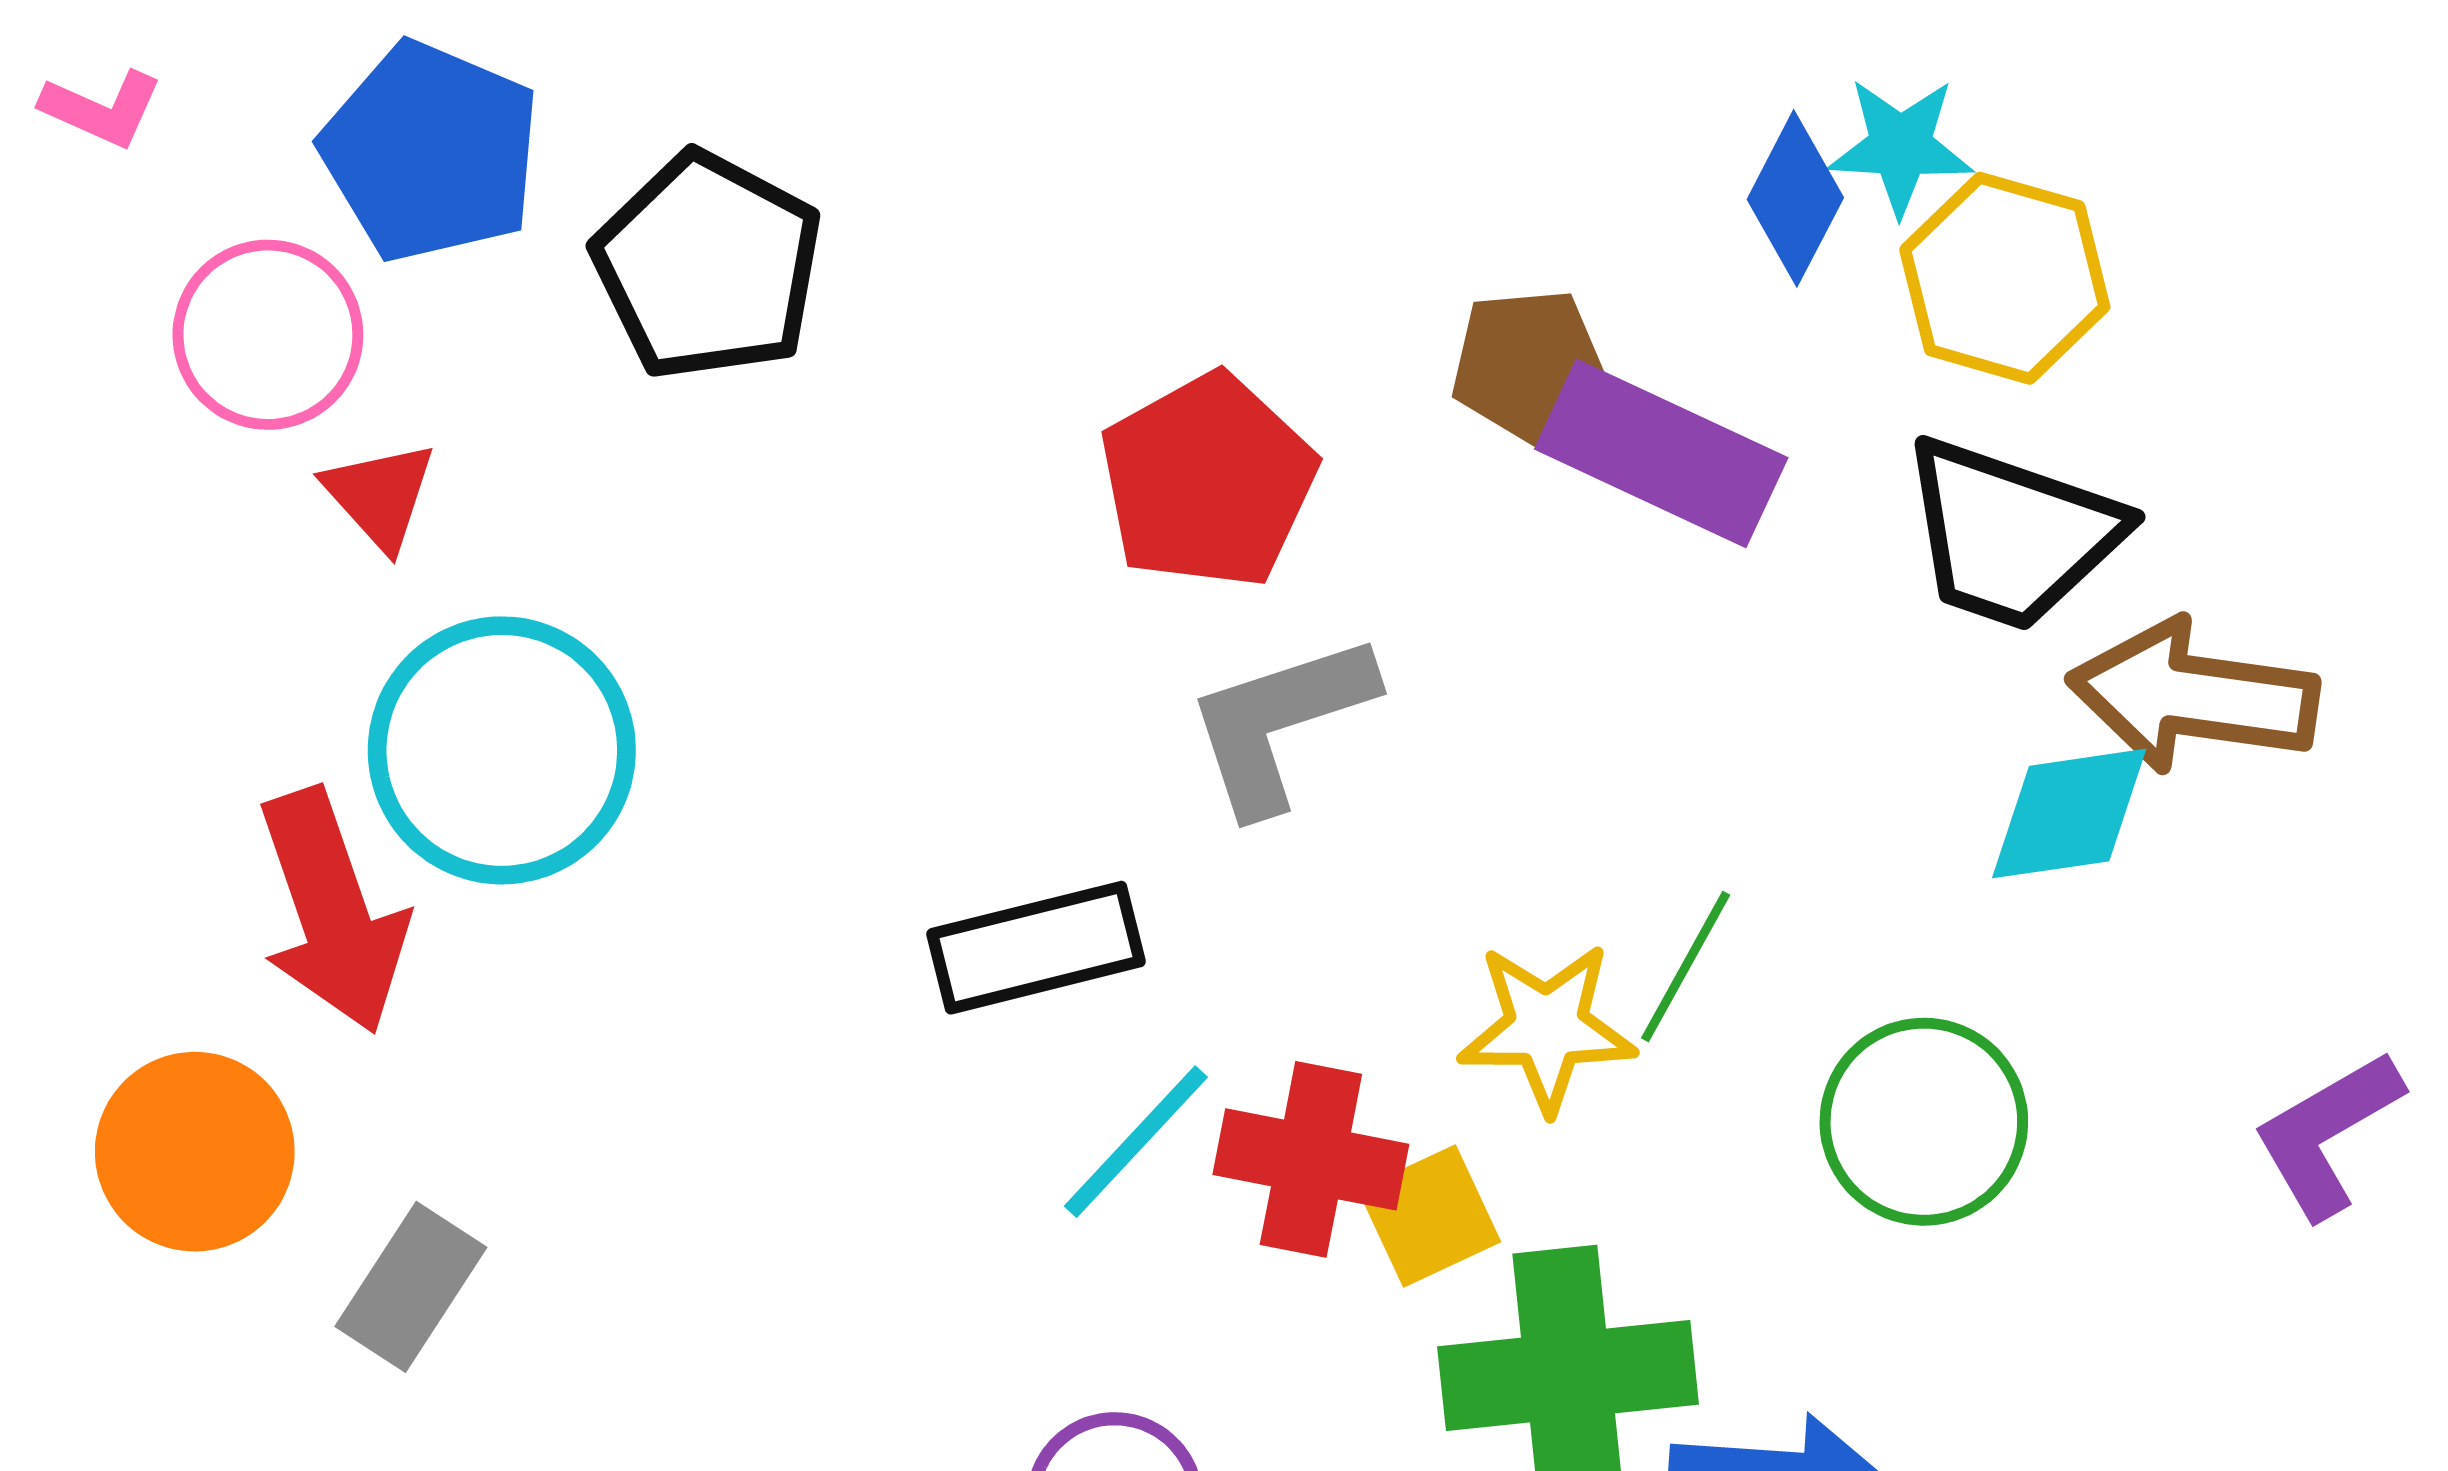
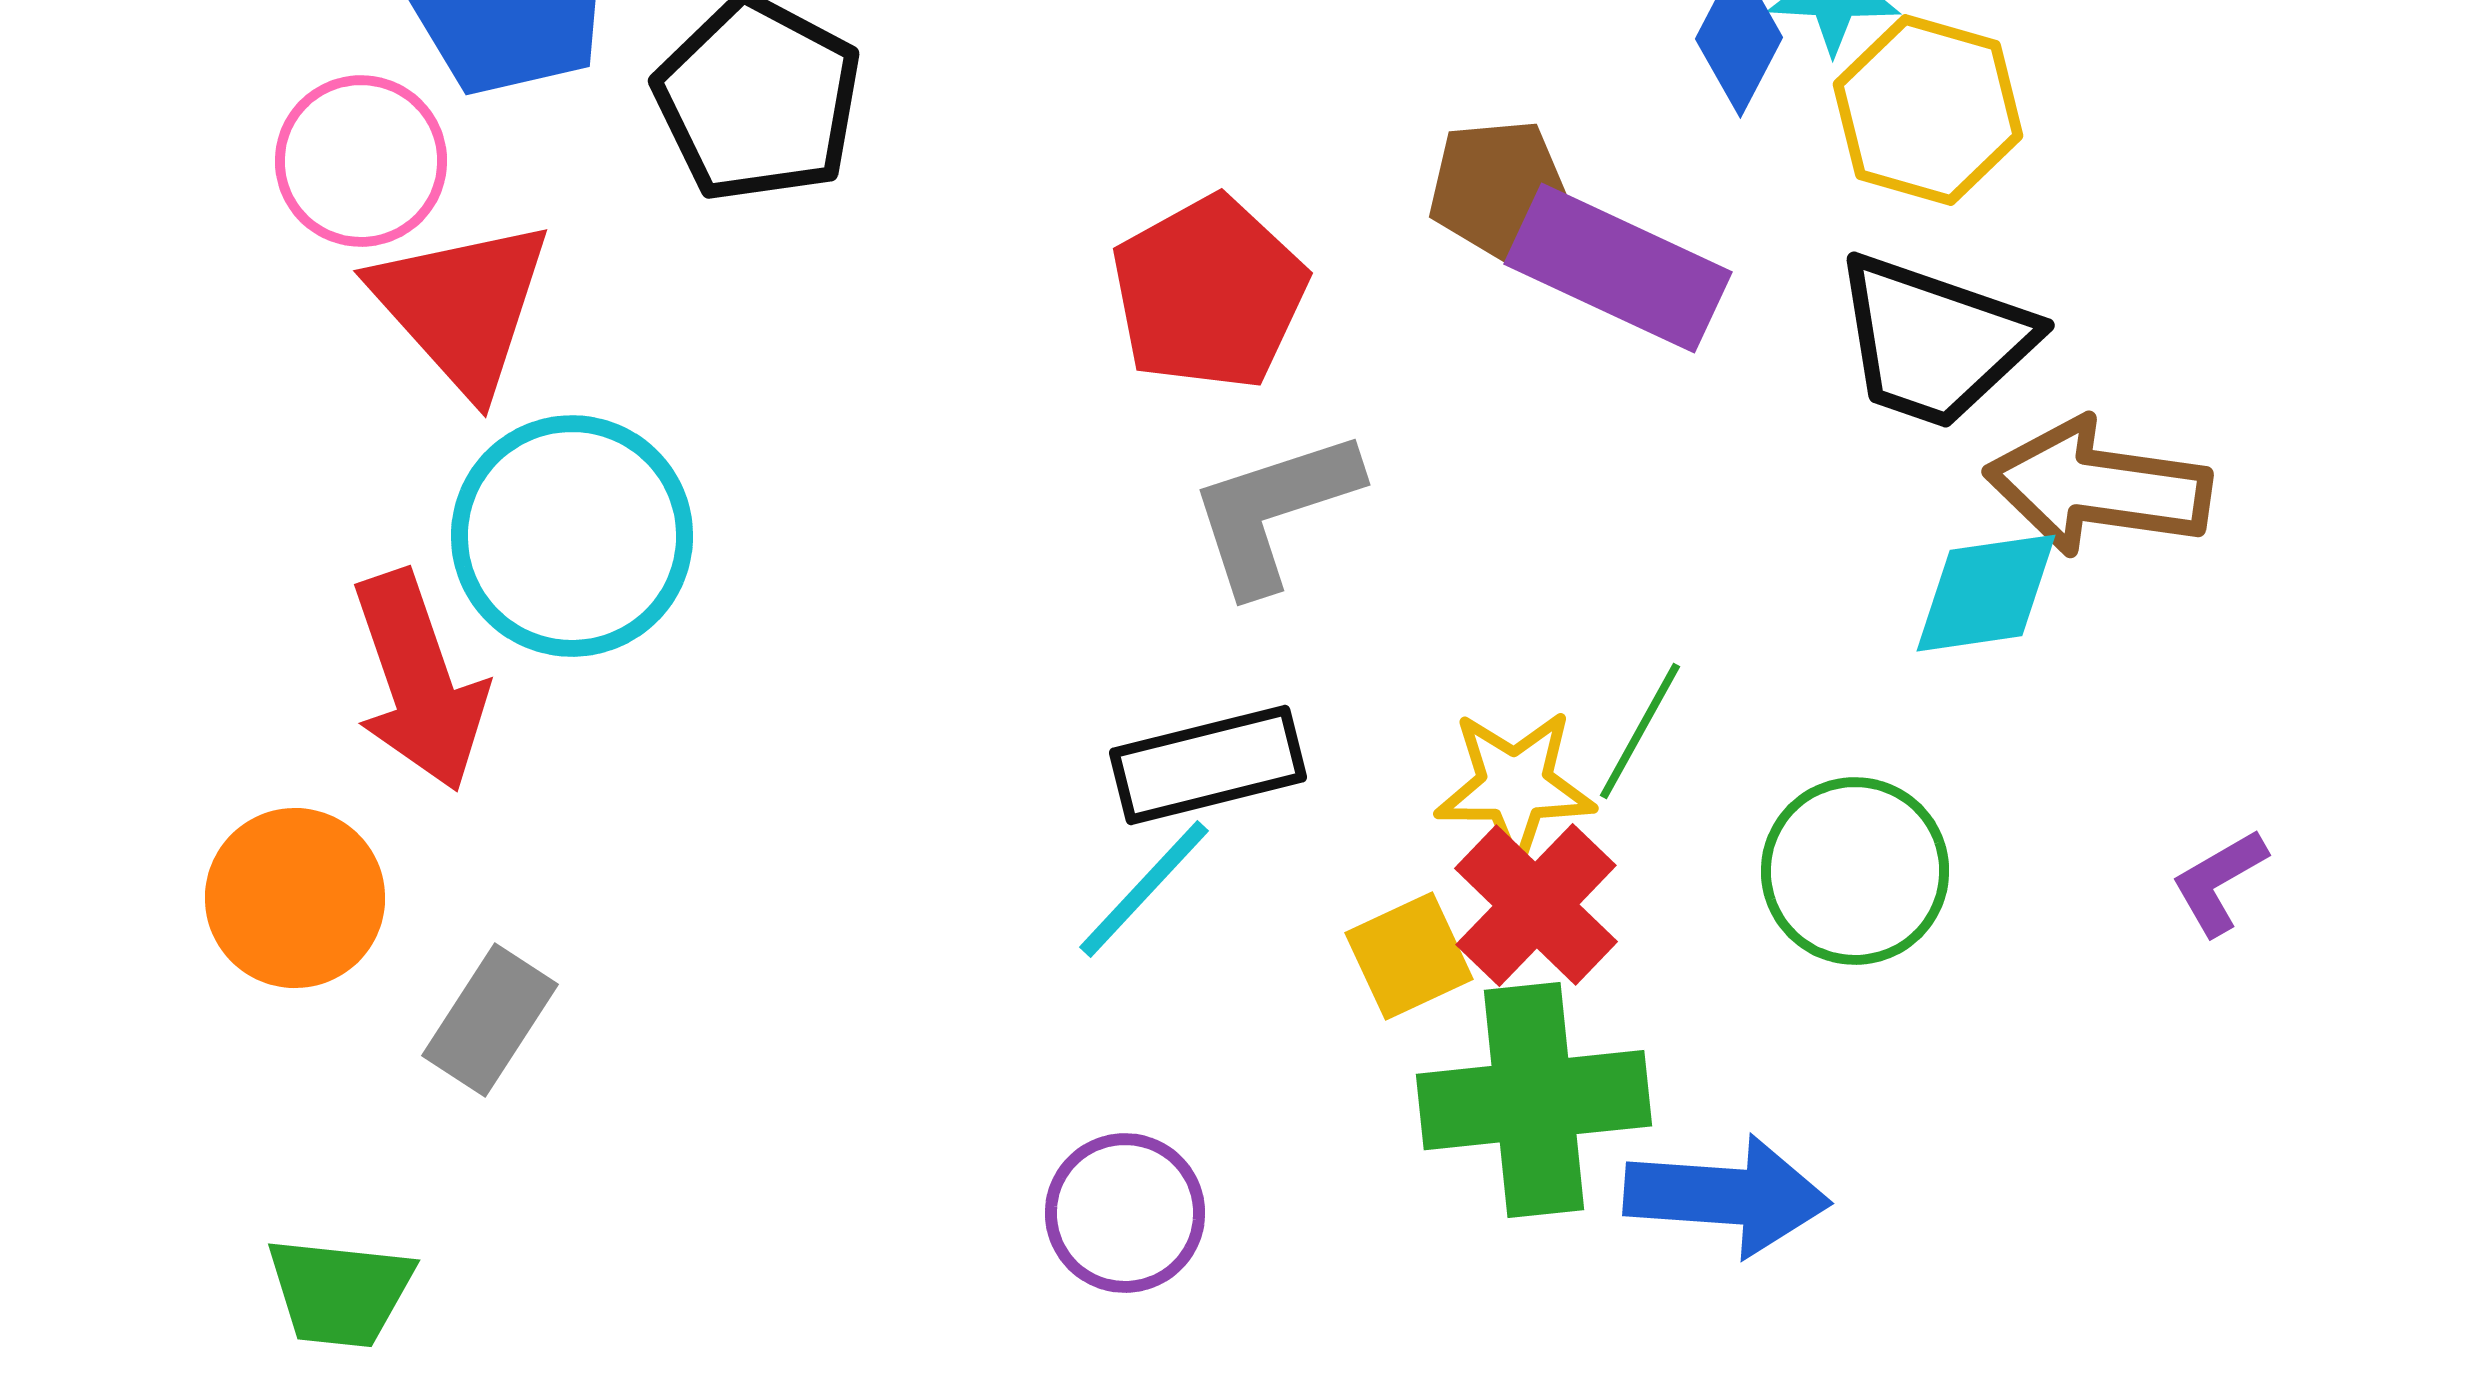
red triangle: (380, 495) -> (462, 306), size x1.8
black rectangle: (1036, 948) -> (1208, 765), moved
purple L-shape: (2327, 1134) -> (2219, 882), size x0.7
red cross: (1311, 1159) -> (1536, 905), moved, turned 33

